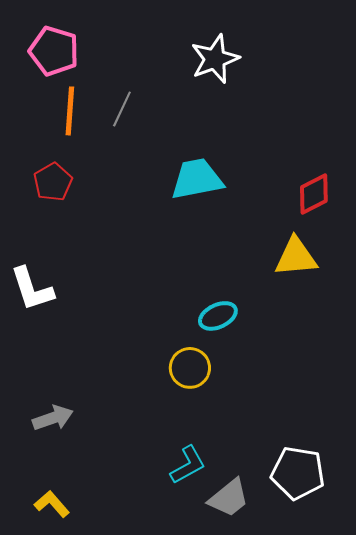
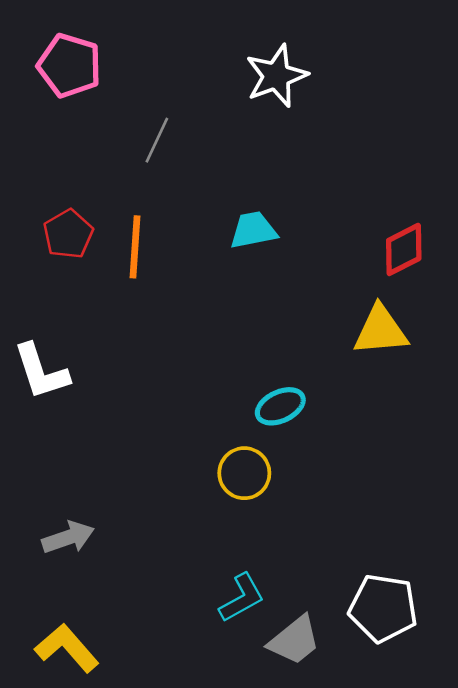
orange line: (70, 111) -> (135, 247), moved
cyan trapezoid: (197, 179) -> (253, 230), size x0.7
yellow L-shape: (52, 504) -> (67, 648), size x1.4

